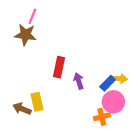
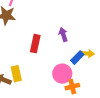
purple arrow: (79, 81) -> (63, 35), moved
pink circle: (113, 102) -> (62, 74), moved

